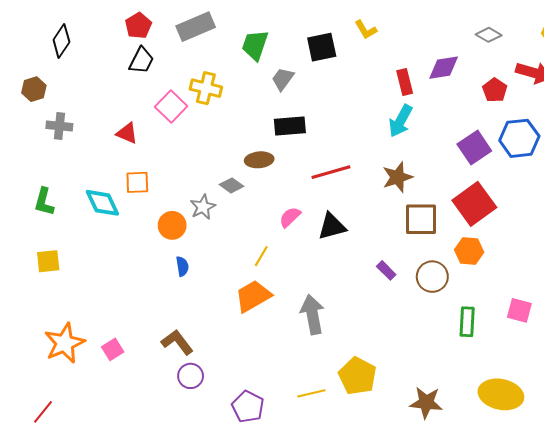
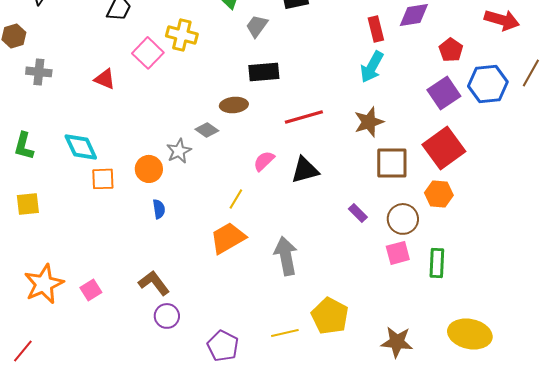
red pentagon: (495, 90) -> (451, 50), moved
orange square: (137, 182) -> (103, 179), moved
pink square: (519, 310) -> (398, 253), moved, turned -30

